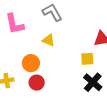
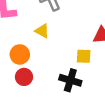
black cross: (93, 82) -> (70, 80), moved, turned -30

